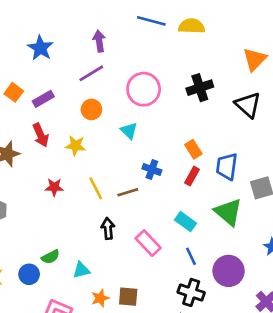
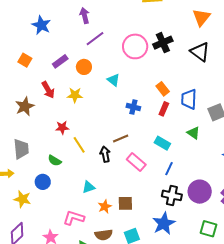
purple line: (91, 73) -> (95, 39), moved
pink circle: (144, 89) -> (135, 46), moved
purple rectangle: (43, 99) -> (60, 61), moved
yellow line: (96, 188) -> (79, 145), moved
brown line: (128, 192) -> (121, 138), moved
green triangle: (228, 212) -> (193, 133), size x0.6
blue line: (191, 256) -> (169, 169), turned 56
green semicircle: (50, 257) -> (55, 161), moved, turned 64
purple circle: (229, 271) -> (200, 192), moved
blue circle: (29, 274) -> (43, 182), moved

